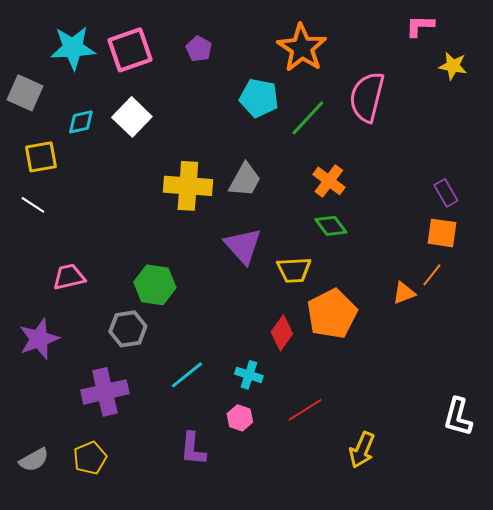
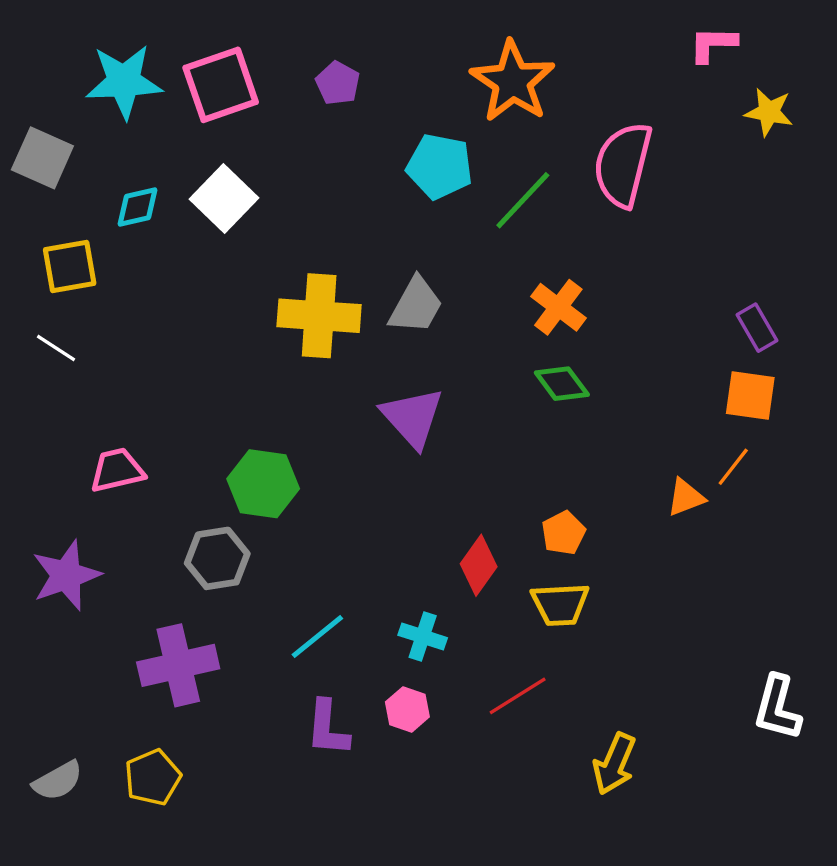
yellow trapezoid: (294, 270) -> (560, 604), moved
orange pentagon: (332, 314) -> (564, 533), size x0.5
purple L-shape: (193, 449) -> (328, 728), moved

